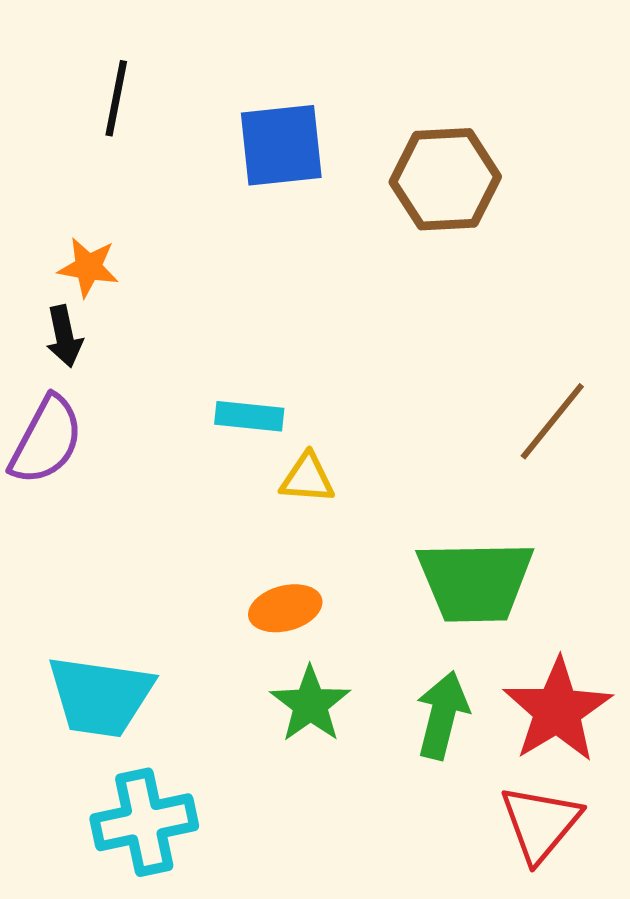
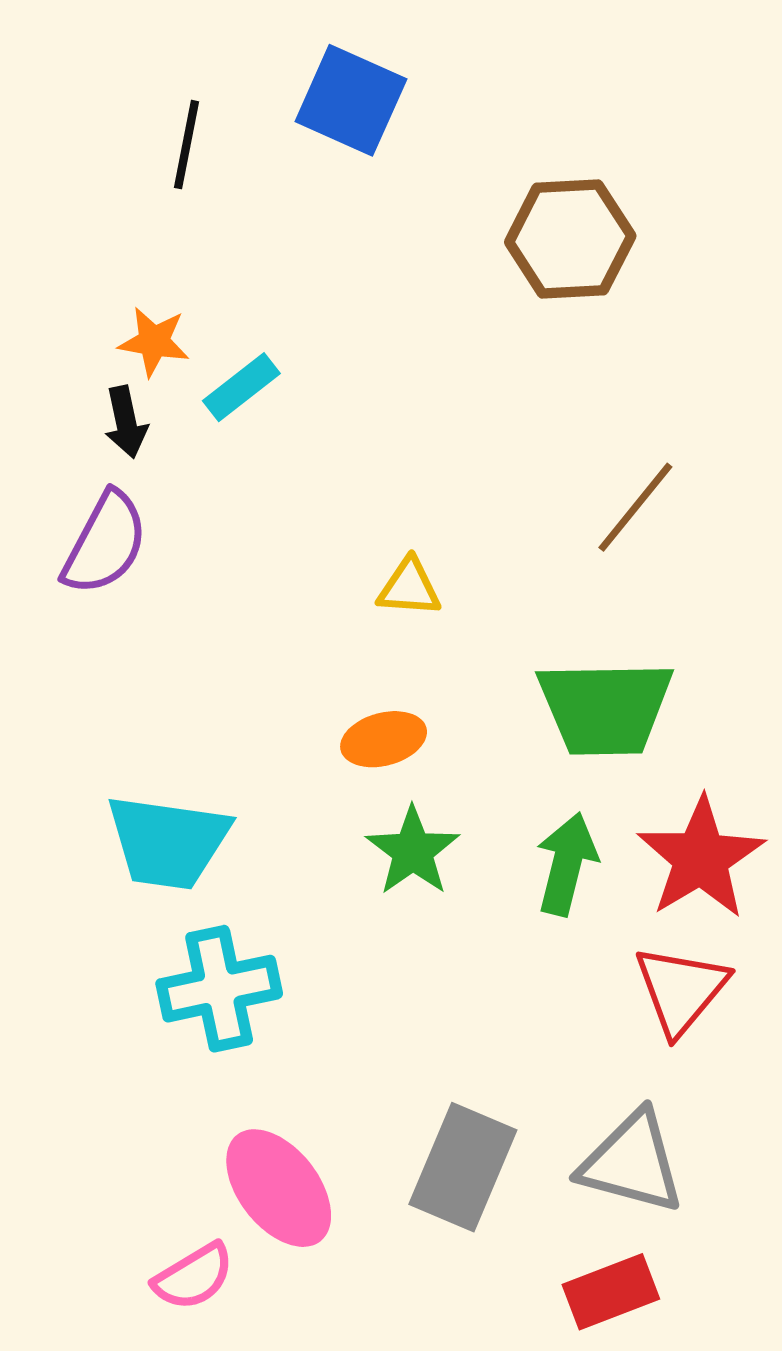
blue square: (281, 145) -> (351, 100), moved, turned 30
cyan rectangle: (249, 416) -> (241, 387), moved, turned -44
brown line: (552, 421) -> (635, 507), moved

